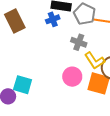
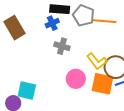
gray cross: (79, 42) -> (62, 46), moved

